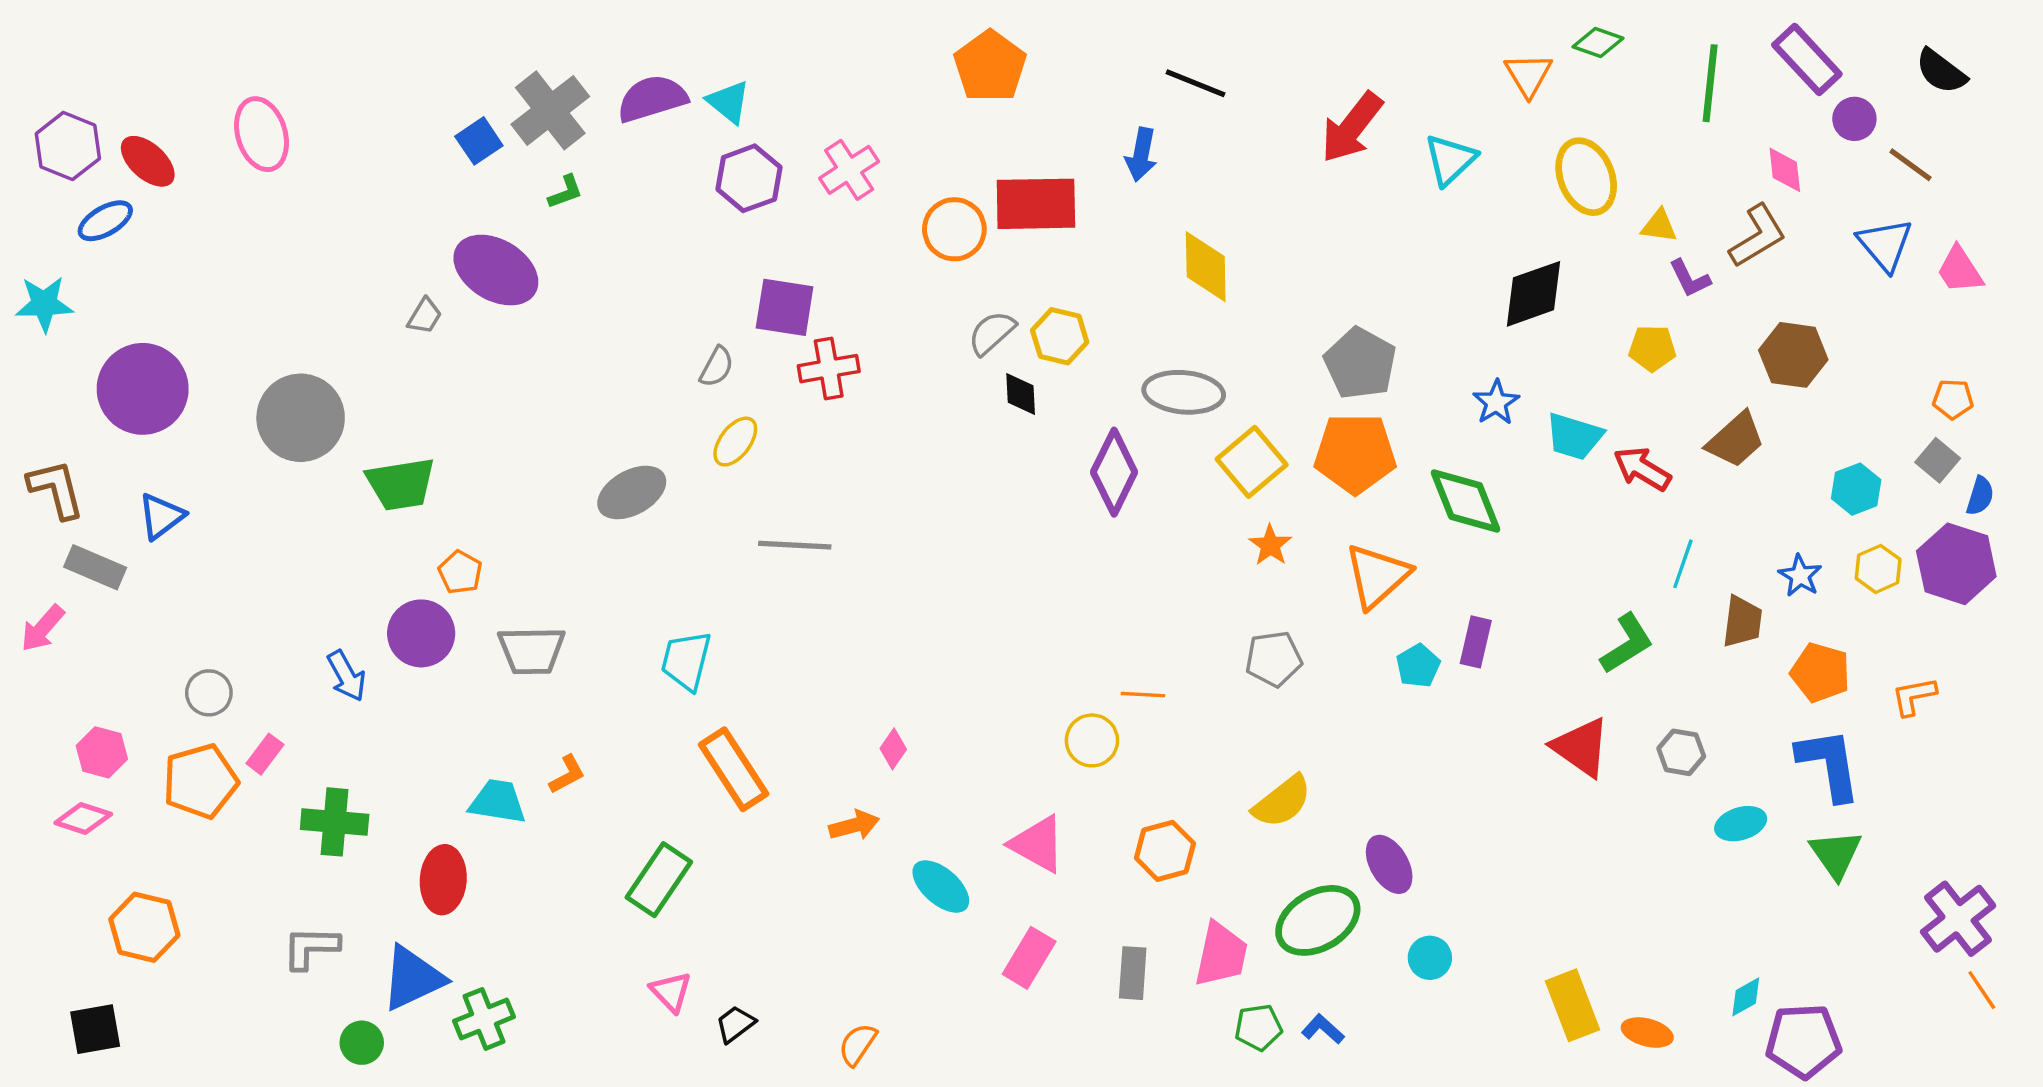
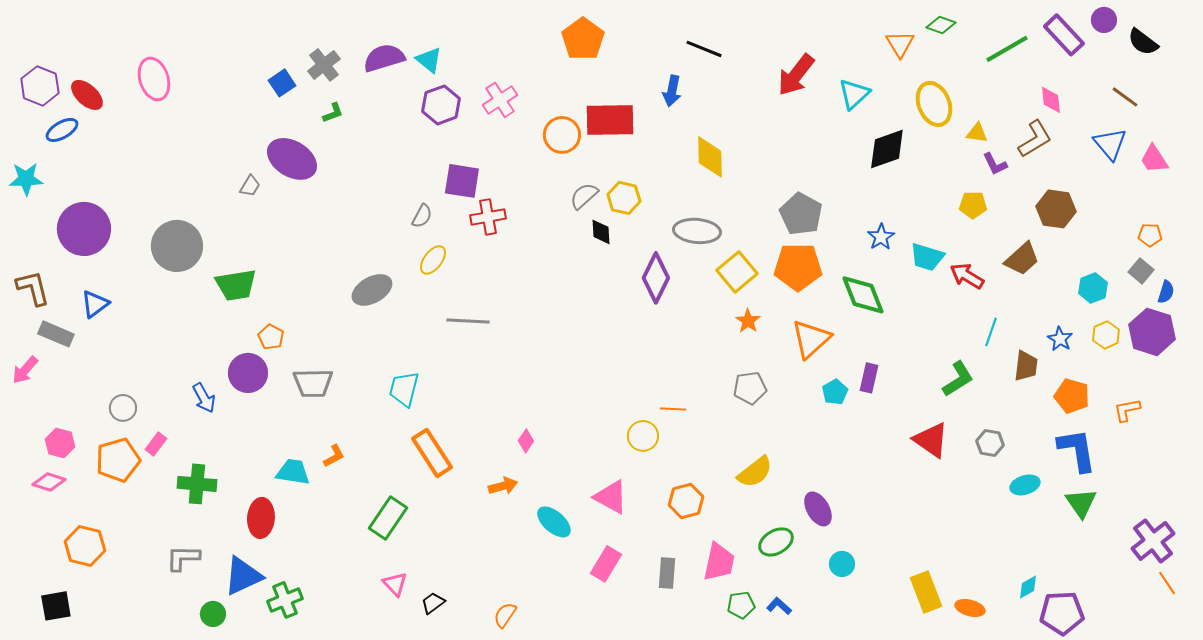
green line: (1710, 83) -> (1007, 49), turned 54
gray cross: (550, 110) -> (324, 65), size x0.7
purple circle: (1854, 119) -> (1104, 20), moved
black diamond: (1533, 294) -> (887, 149), moved
green ellipse: (1318, 920) -> (776, 542), size x0.7

